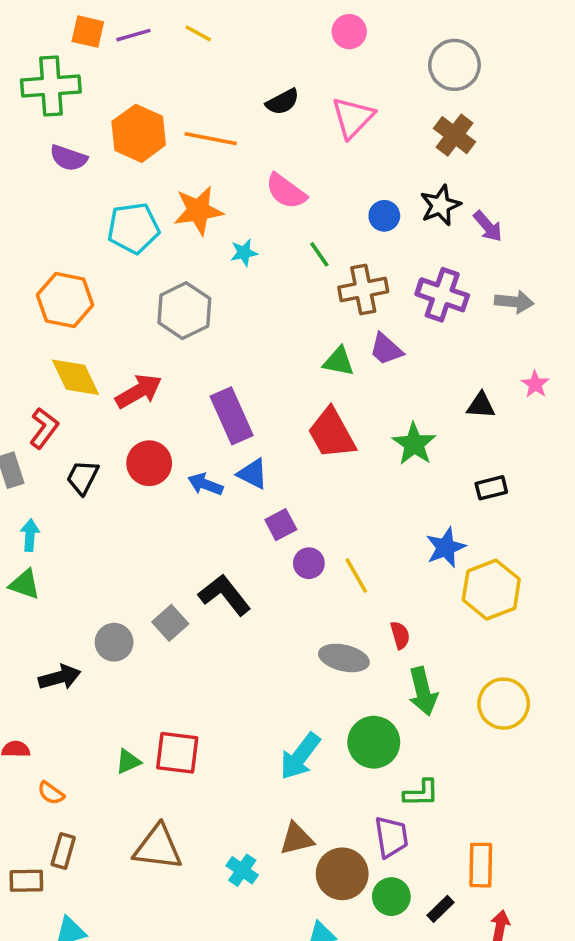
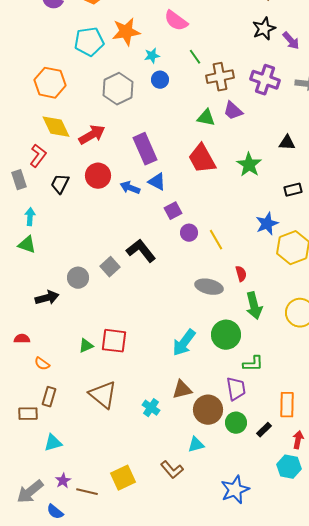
blue circle: (384, 216) -> (160, 80), moved
brown triangle: (158, 847) -> (103, 395), turned 32

